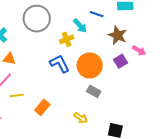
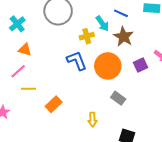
brown star: (117, 35) -> (124, 37), moved
gray rectangle: (94, 91) -> (118, 98), moved
yellow arrow: (81, 118) -> (93, 120), turned 48

